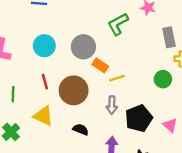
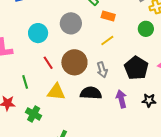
orange rectangle: (100, 65) -> (108, 16), moved
gray arrow: (112, 105) -> (102, 70), moved
black semicircle: (81, 129) -> (91, 93), size x1.5

